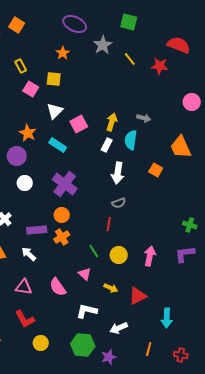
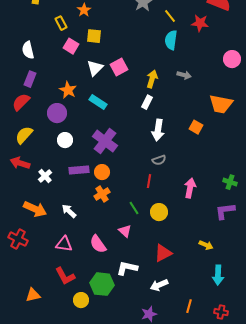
orange star: (63, 53) -> (84, 10), moved
pink square: (79, 124) -> (119, 67), moved
cyan semicircle: (131, 140) -> (171, 40), moved
orange trapezoid: (181, 147) -> (221, 104), turned -55
purple rectangle: (37, 230) -> (79, 170), moved
pink arrow: (150, 256) -> (190, 188), moved
yellow arrow: (111, 288) -> (206, 245), moved
red triangle: (138, 296) -> (163, 253), moved
cyan arrow: (167, 318) -> (218, 275), moved
green hexagon: (83, 345) -> (102, 284), moved

